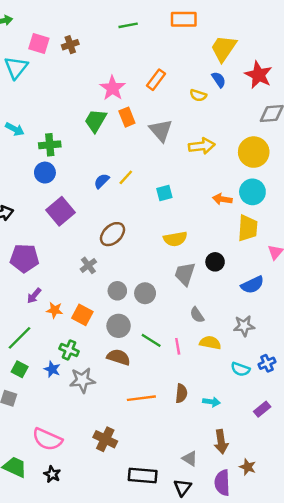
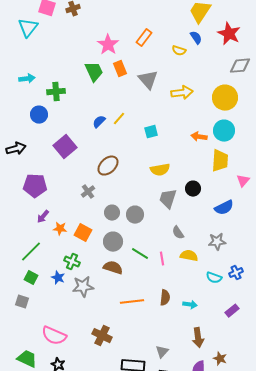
green trapezoid: (96, 121) -> (94, 72), turned 125
cyan arrow: (15, 129) -> (27, 79), turned -35
blue circle: (45, 173) -> (39, 115), moved
gray triangle: (190, 459) -> (162, 352), moved, turned 40

